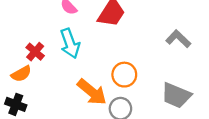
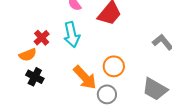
black cross: (16, 104) -> (35, 77), moved

